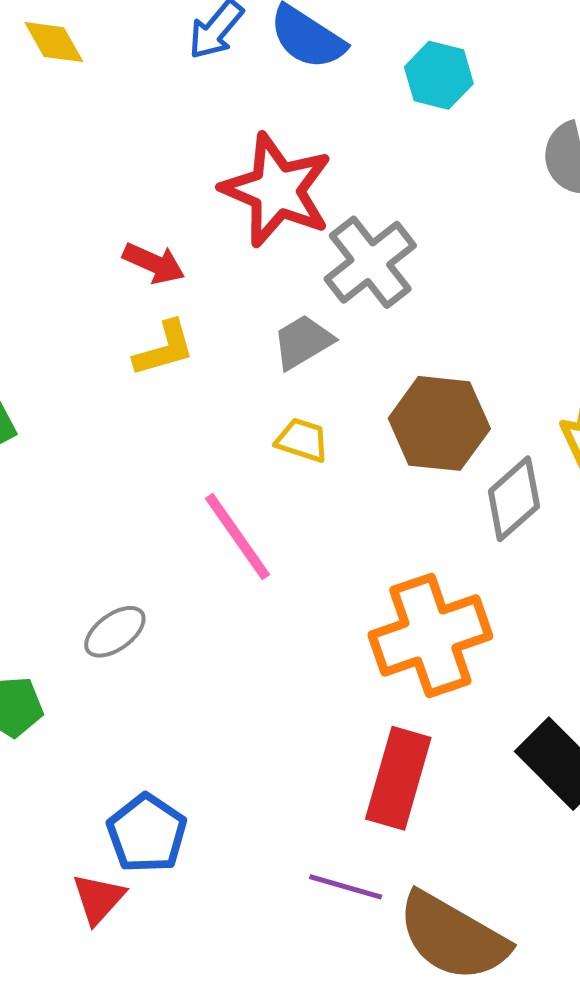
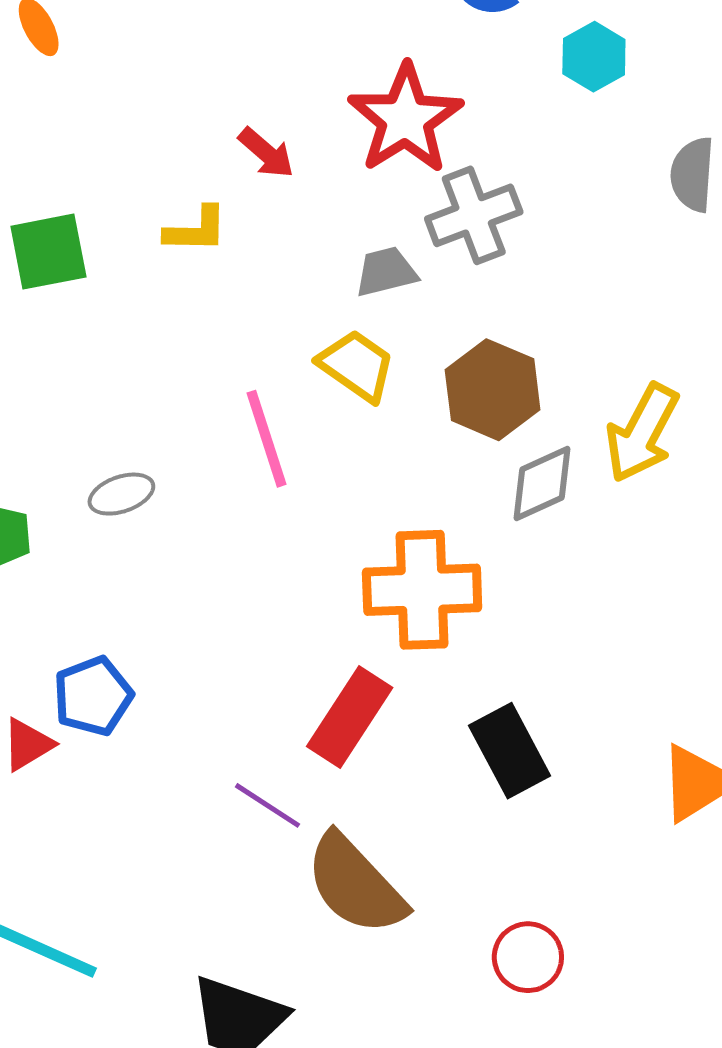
yellow L-shape: (164, 349) -> (196, 230), moved
yellow trapezoid: (302, 440) -> (357, 366), size x1.5

